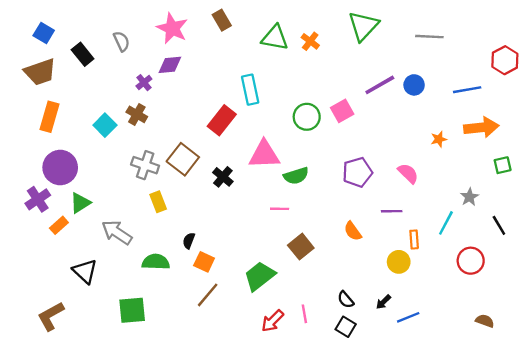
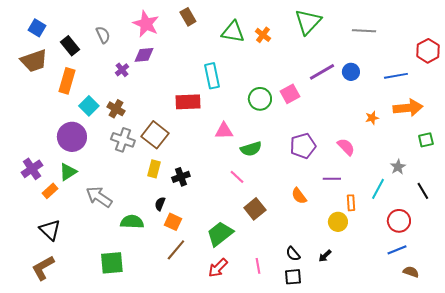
brown cross: (137, 114) -> (116, 109), moved
orange rectangle: (50, 117) -> (67, 81), moved
red rectangle: (222, 120) -> (188, 102), turned 50
pink triangle: (264, 155) -> (224, 131), size x0.7
purple circle: (60, 168) -> (72, 137), moved
black cross: (223, 177) -> (181, 177), moved, turned 30
yellow rectangle: (158, 202) -> (154, 169), moved, turned 36
pink line: (280, 209) -> (237, 177), turned 42
black triangle: (85, 271) -> (50, 230), moved
blue line: (408, 317) -> (397, 250), moved
red arrow: (272, 321) -> (218, 268), moved
black square: (346, 327) -> (293, 277), turned -36

